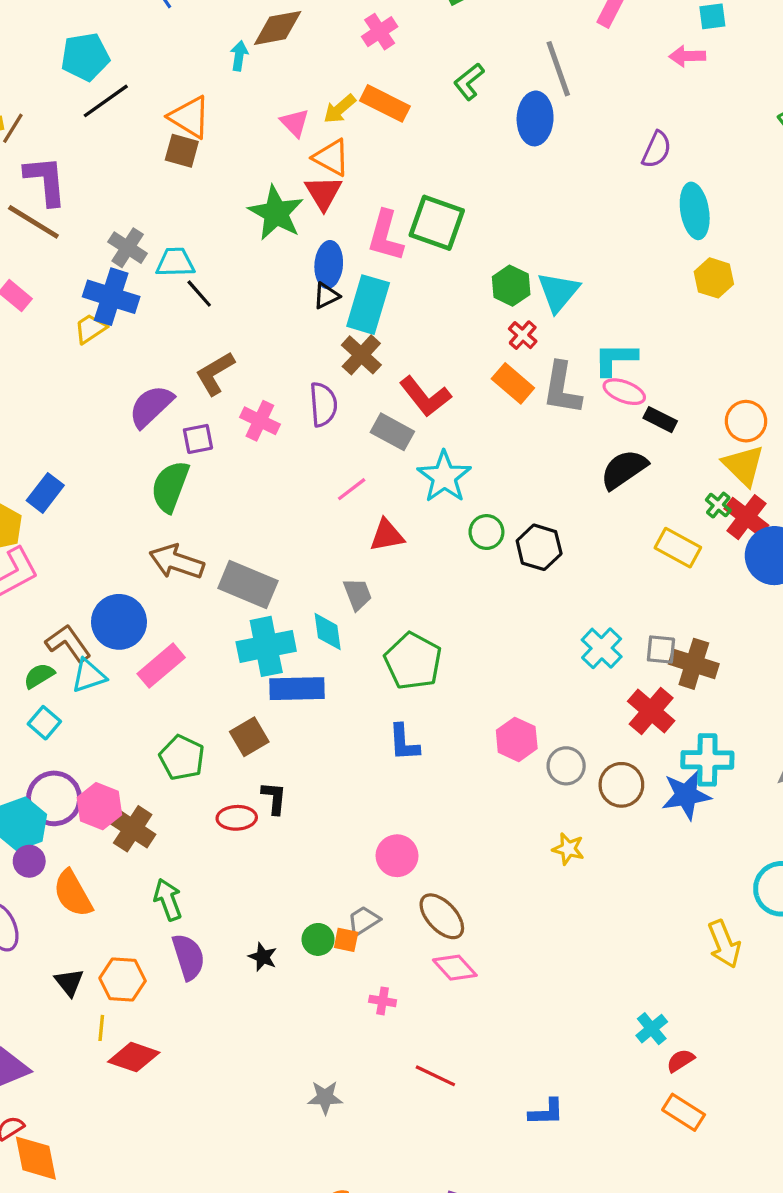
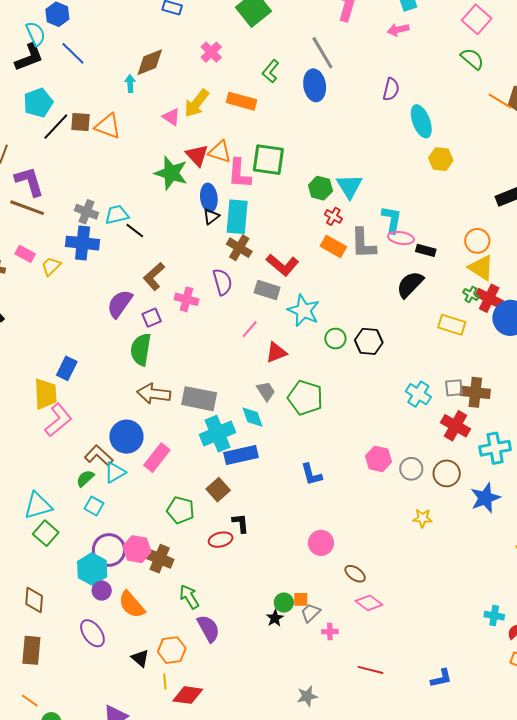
orange rectangle: (385, 103) -> (242, 101), moved
yellow arrow: (340, 109) -> (197, 103), size x1.4
brown square: (182, 151) -> (81, 122), moved
orange triangle: (331, 157) -> (220, 152), moved
yellow trapezoid: (90, 329) -> (51, 266), moved
cyan L-shape: (615, 359) -> (392, 220), turned 112
green pentagon: (413, 661) -> (305, 398), moved
blue star: (686, 795) -> (485, 498), moved
brown ellipse: (442, 916) -> (355, 574), size x0.7
gray trapezoid: (364, 921) -> (311, 613), moved
black star: (263, 957) -> (275, 618), moved, turned 30
cyan cross: (652, 1029) -> (494, 616), turned -30

